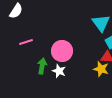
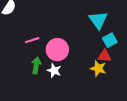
pink line: (26, 42) -> (32, 40), moved

